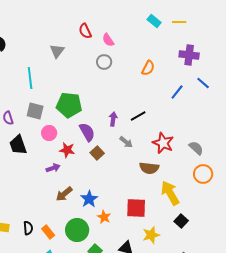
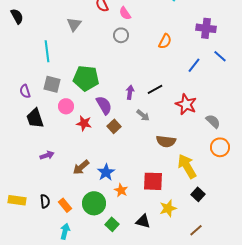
red star: (163, 143) -> (186, 104), moved
purple arrow: (53, 168) -> (47, 155), moved

